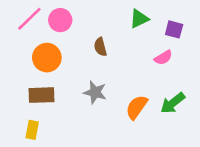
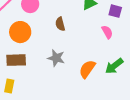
pink semicircle: (163, 58) -> (107, 32), turned -88

